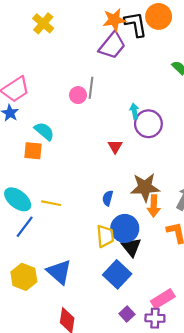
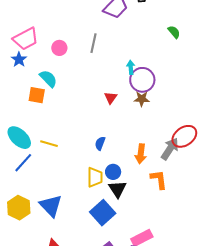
pink circle: (78, 95) -> (59, 48), moved
brown star: (145, 187) -> (142, 99), moved, size x0.6
blue circle: (125, 228) -> (113, 172), size x0.6

